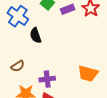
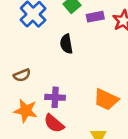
black semicircle: (36, 35) -> (66, 44), moved

